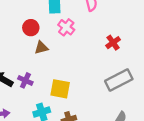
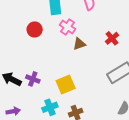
brown triangle: (41, 48) -> (79, 44), moved
yellow square: (60, 89) -> (66, 85), turned -30

